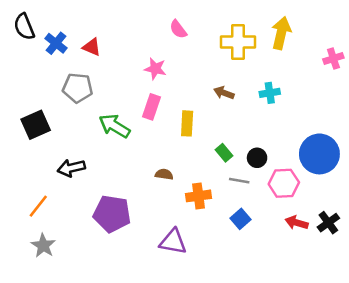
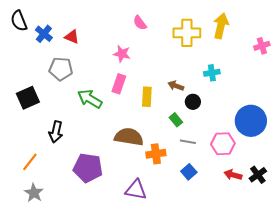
brown arrow: (224, 93) -> (176, 86), moved
black circle: (257, 158) -> (193, 102), moved
black arrow: (71, 168) -> (56, 132), turned -65
brown semicircle: (164, 174) -> (129, 137), size x2.0

